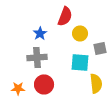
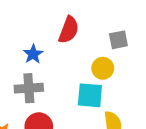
yellow circle: (80, 33) -> (103, 68), moved
gray square: (100, 48) -> (118, 40), moved

